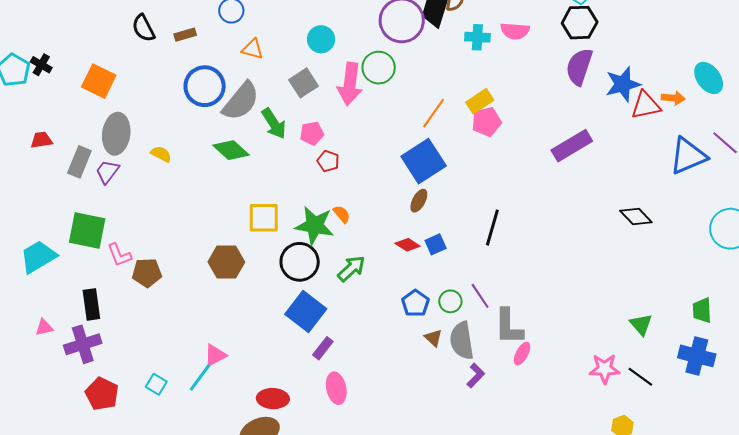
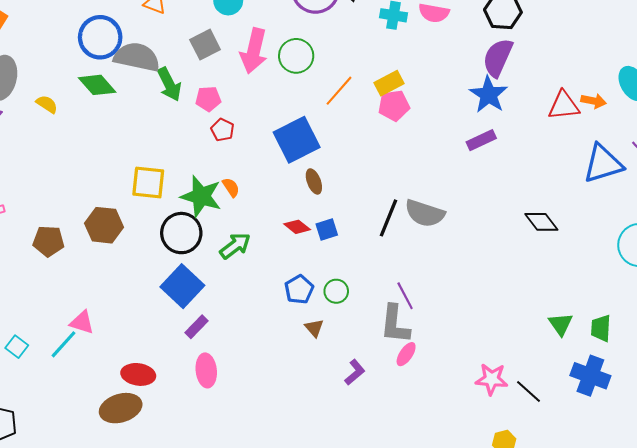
green circle: (379, 68) -> (296, 56), moved
blue star: (623, 84) -> (489, 95), moved, turned -30
gray semicircle: (241, 101) -> (137, 57), turned -123
purple rectangle: (572, 146) -> (481, 140), size x0.7
green diamond: (231, 150) -> (97, 85), moved
blue square: (424, 161) -> (297, 140), moved
brown ellipse: (419, 201) -> (314, 181), turned -55
brown pentagon: (147, 273) -> (48, 241), moved
purple line: (480, 296) -> (405, 296), moved
green triangle: (641, 324) -> (561, 324), moved
gray semicircle: (462, 341) -> (425, 213), moved, turned -69
pink triangle: (215, 355) -> (82, 322), turned 40

